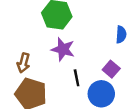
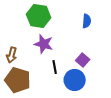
blue semicircle: (121, 35) -> (87, 21), moved

